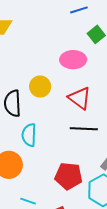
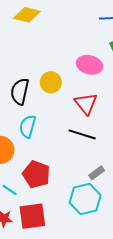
red pentagon: (68, 176) -> (36, 174), moved

